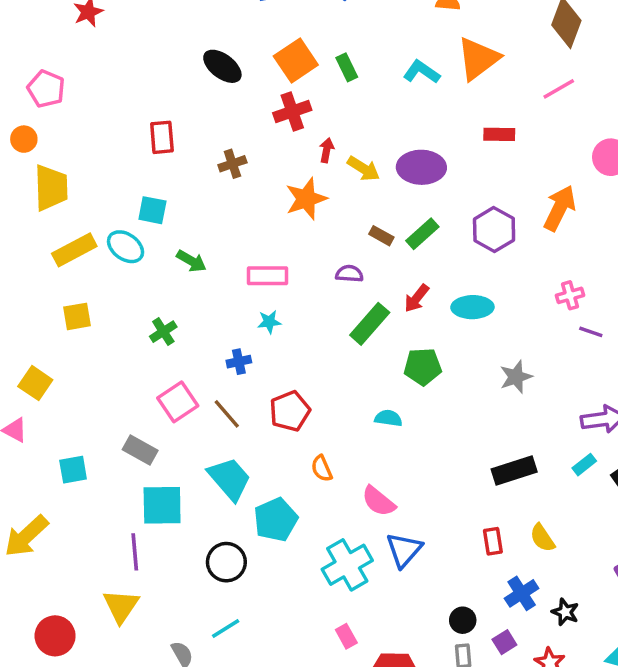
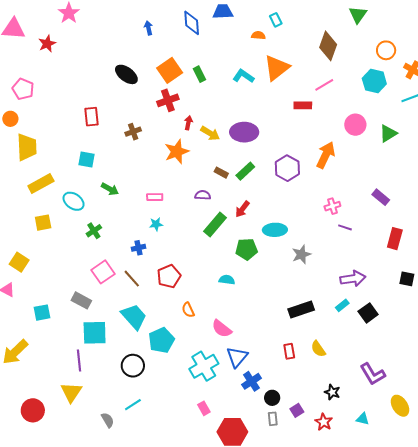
red rectangle: (499, 134) -> (303, 105), moved
cyan ellipse: (126, 247) -> (74, 201), moved
pink rectangle: (268, 276) -> (155, 197), size x0.7
cyan ellipse: (472, 307) -> (275, 230), moved
blue cross: (522, 593) -> (252, 381), moved

